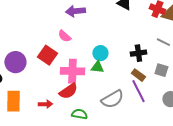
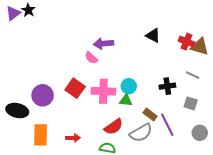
pink semicircle: (64, 36) -> (91, 58), moved
pink cross: (72, 71) -> (103, 91), moved
brown rectangle: (138, 75) -> (150, 115), moved
red semicircle: (68, 91) -> (114, 127), moved

